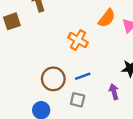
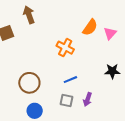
brown circle: (53, 79) -> (29, 83), moved
purple arrow: (114, 92) -> (88, 99), moved, turned -144

